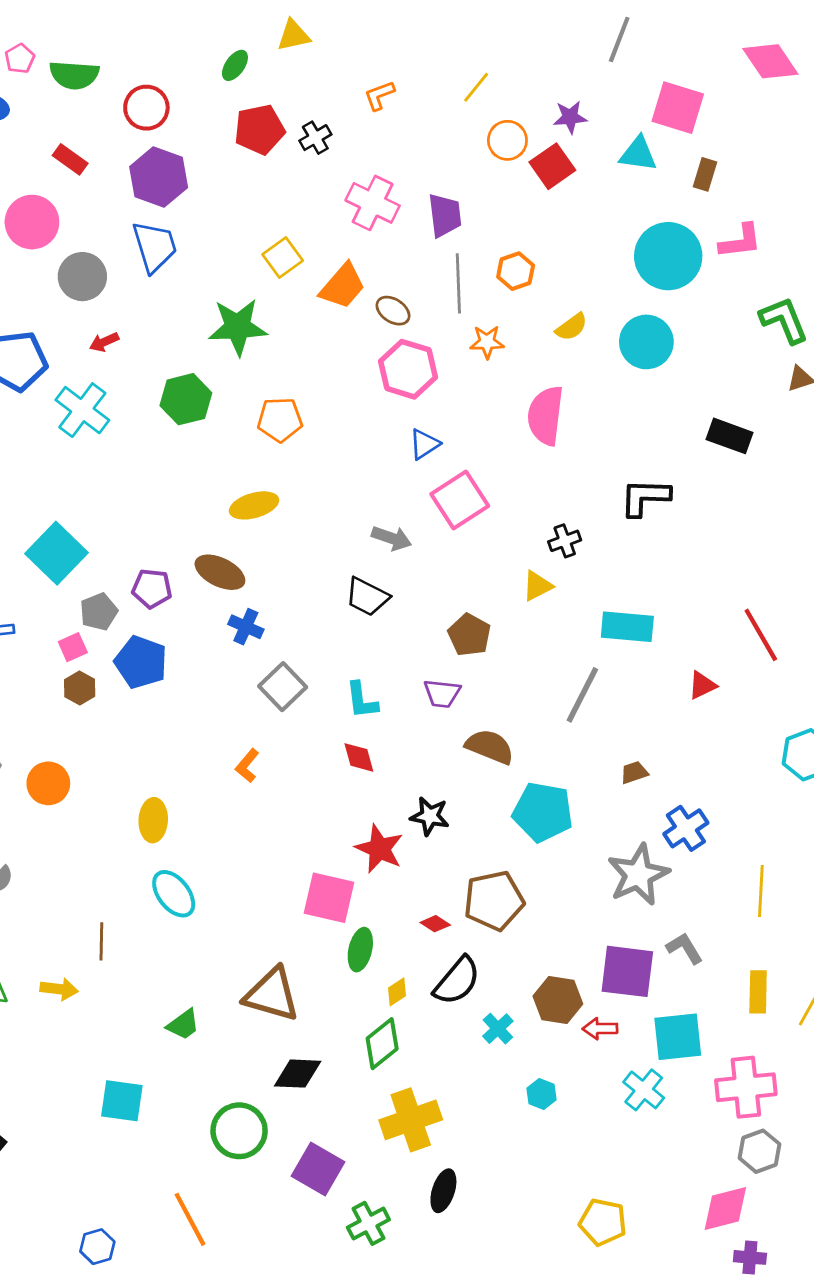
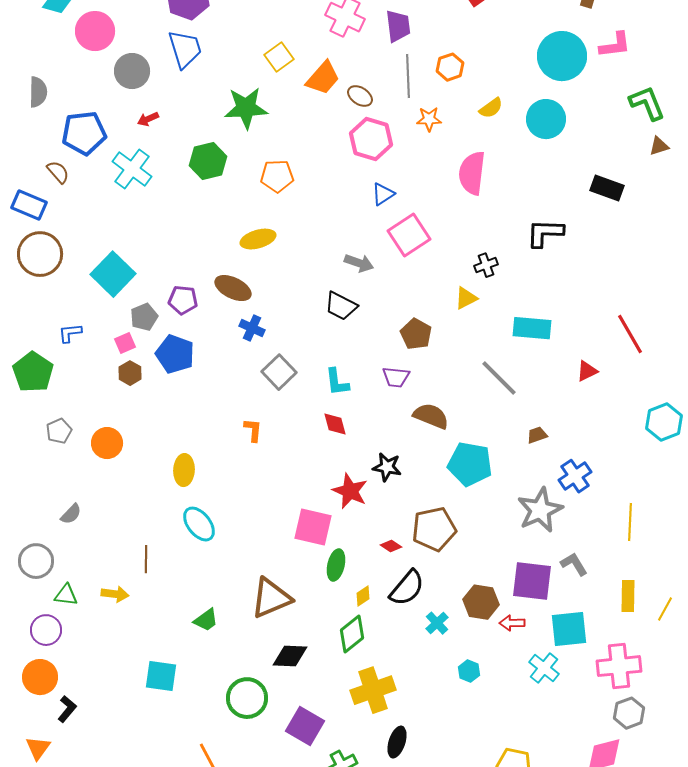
gray line: (582, 695) -> (499, 378), turned -72
orange L-shape: (247, 766) -> (253, 430), turned 145
brown triangle: (272, 995) -> (271, 598), turned -39

